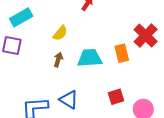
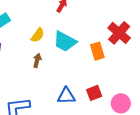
cyan trapezoid: (90, 58) -> (65, 41), moved, turned -145
blue triangle: (69, 100) -> (66, 96), moved, turned -30

